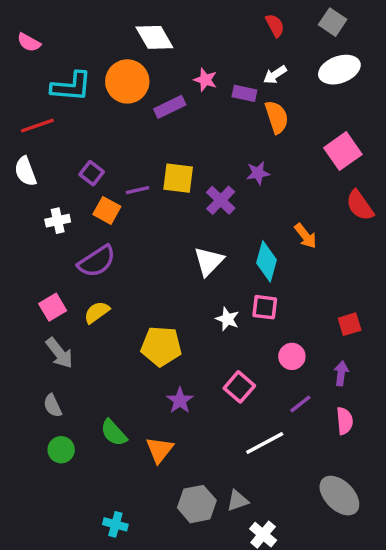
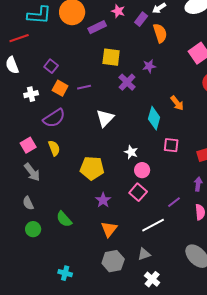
purple rectangle: (244, 93) -> (141, 19), turned -64
yellow square: (178, 178) -> (111, 57), moved
purple line: (137, 190) -> (84, 87), moved
white triangle: (209, 261) -> (105, 118), moved
pink square: (265, 307) -> (171, 145), moved
yellow semicircle: (97, 312) -> (54, 148), turned 105
pink circle: (292, 356) -> (142, 170), moved
orange triangle: (160, 450) -> (109, 229), moved
gray triangle: (238, 501) -> (144, 254), moved

